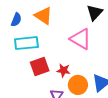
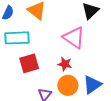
red star: (63, 70) -> (65, 64), moved

